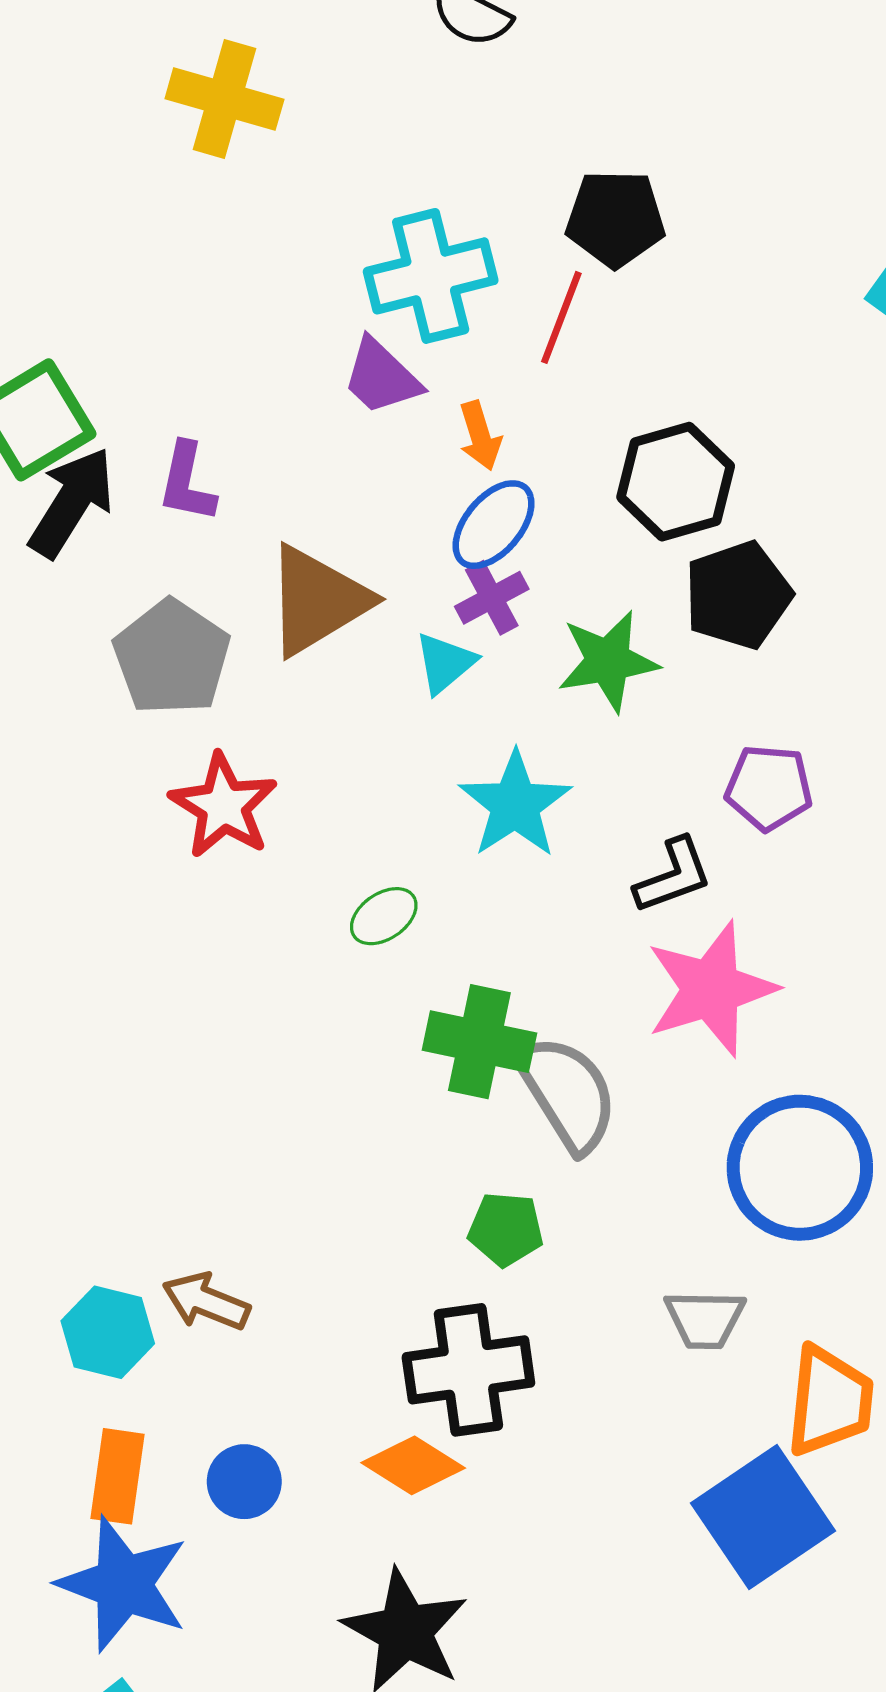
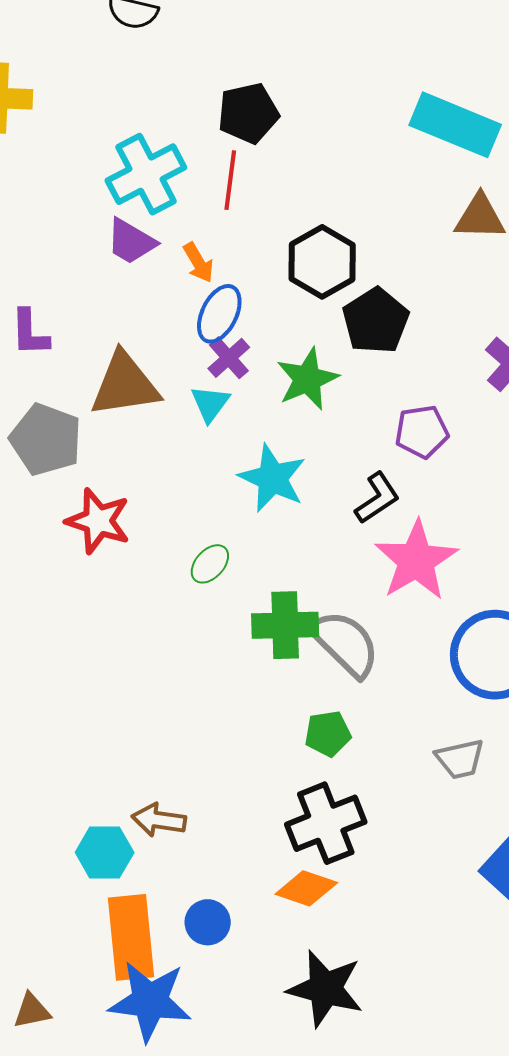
brown triangle: (317, 601) -> (125, 385), turned 36
orange rectangle: (118, 1476) -> (131, 937), size x1.5

